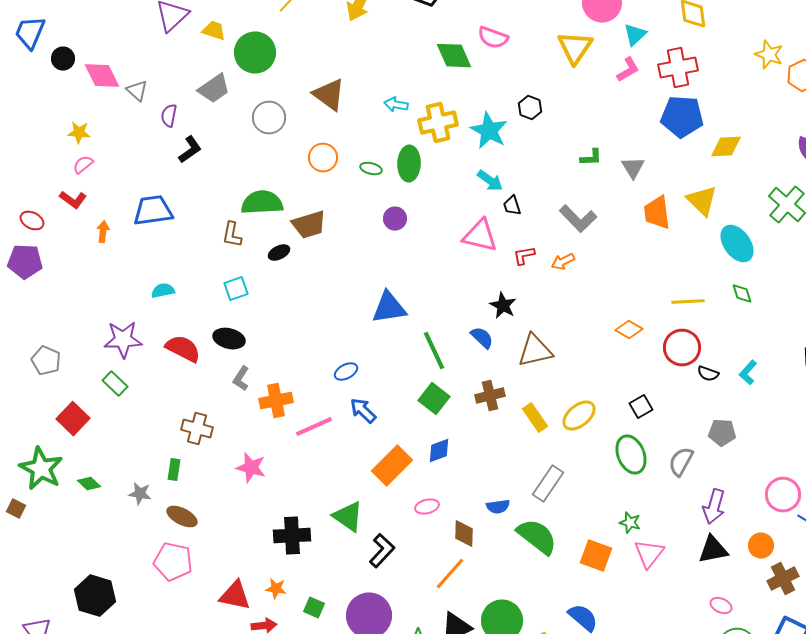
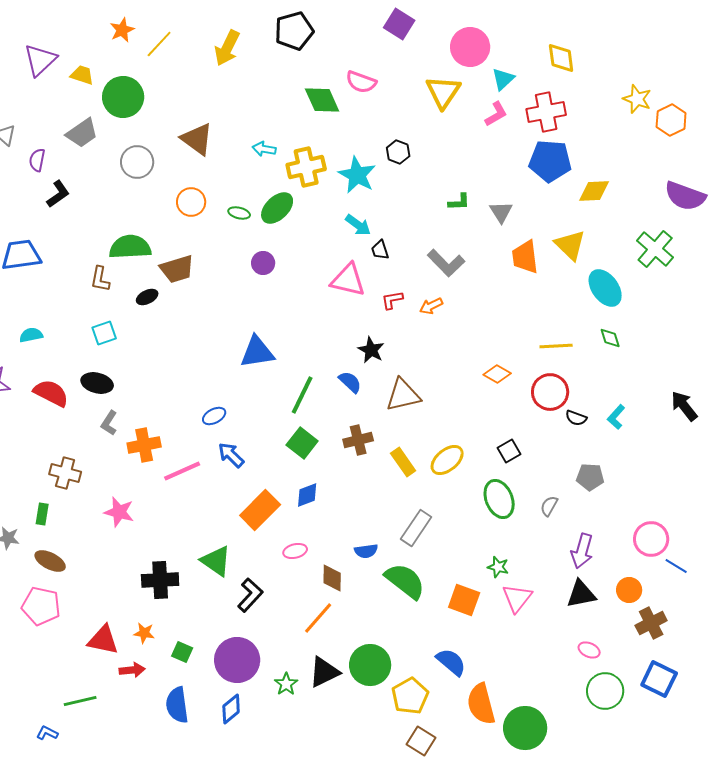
green ellipse: (409, 164) -> (277, 208), turned 44
green line: (434, 351) -> (302, 395), turned 51
gray semicircle: (681, 462) -> (549, 506), size x0.7

